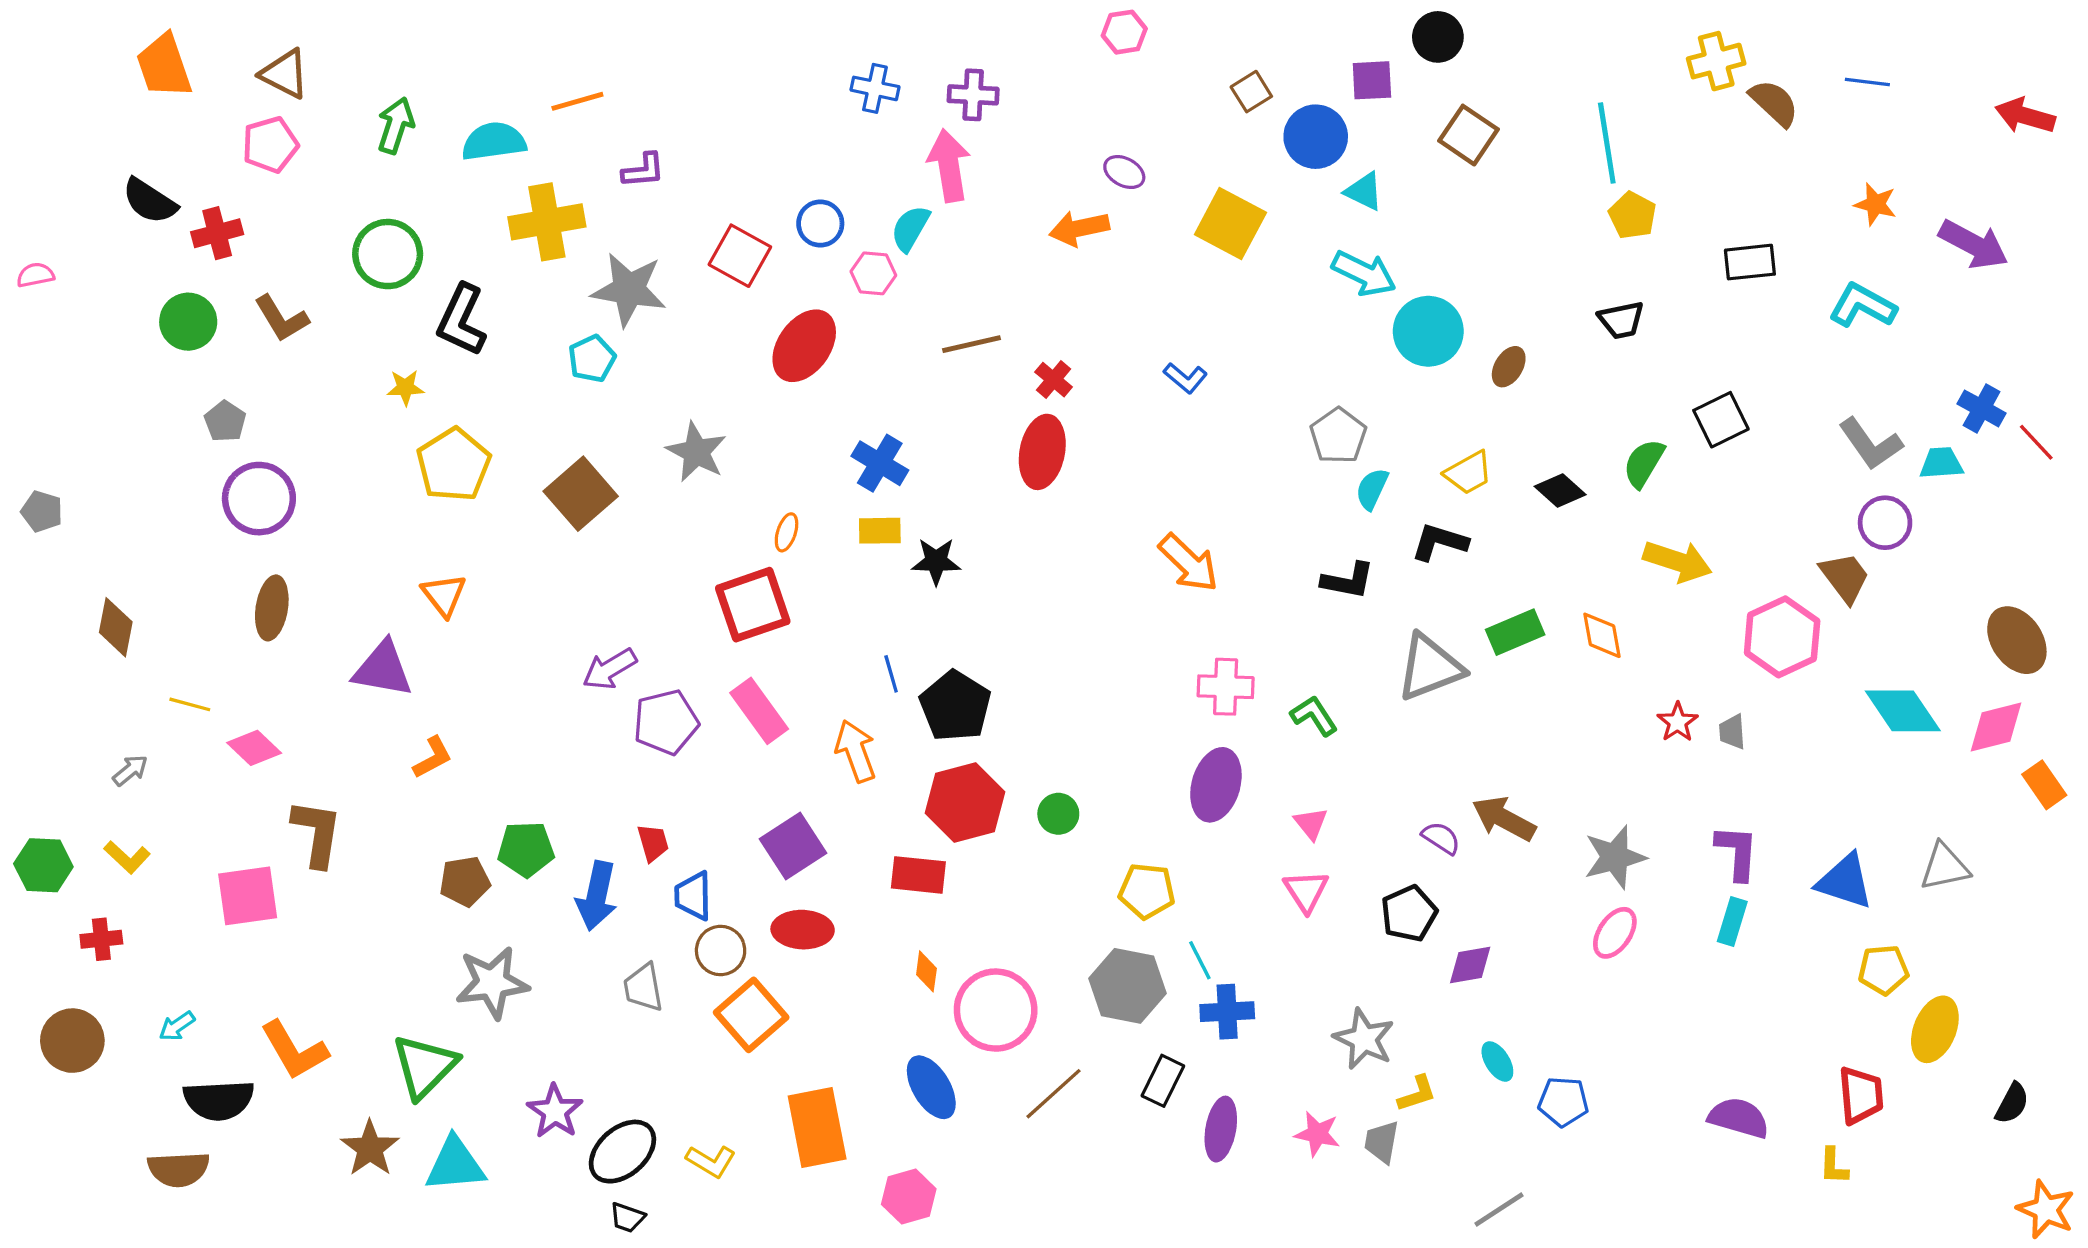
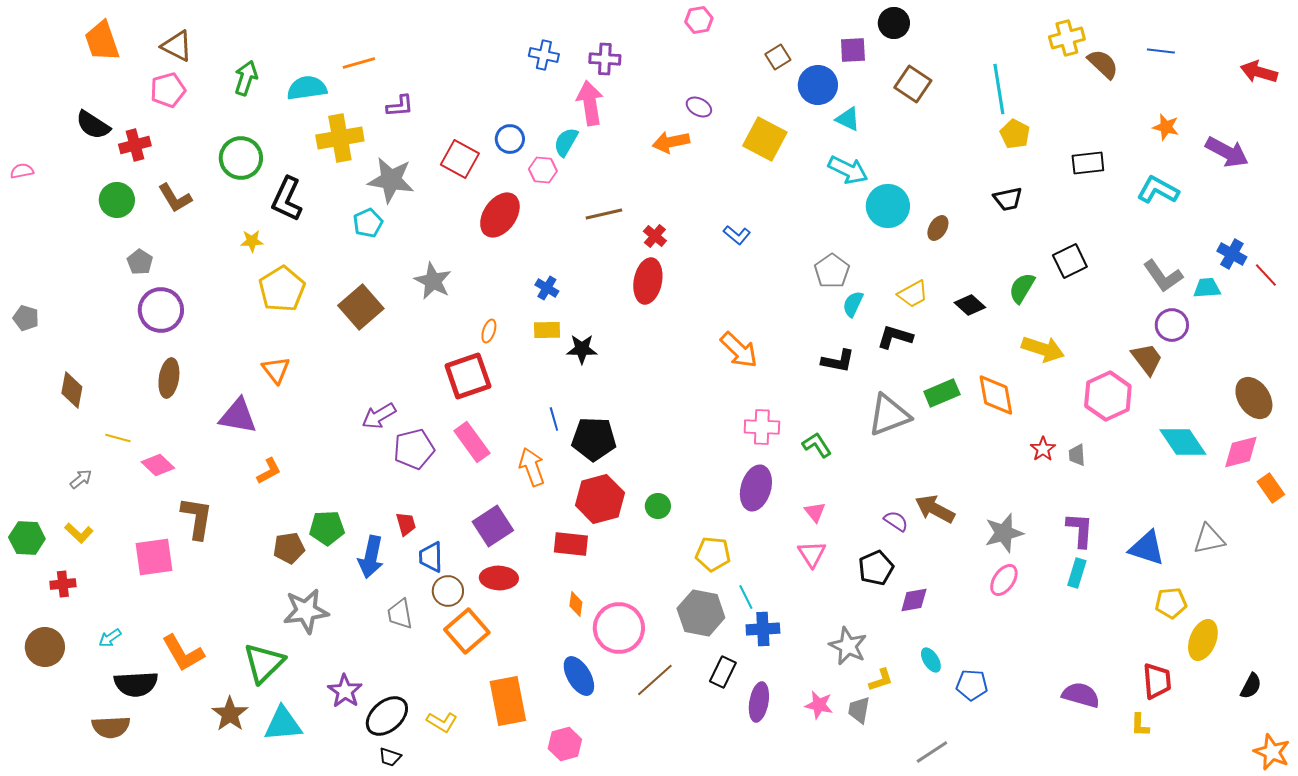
blue cross: (880, 463) -> (547, 288), size x0.7
orange diamond: (1602, 635) -> (996, 395), size x1.4
black pentagon: (955, 706) -> (594, 439), turned -30

